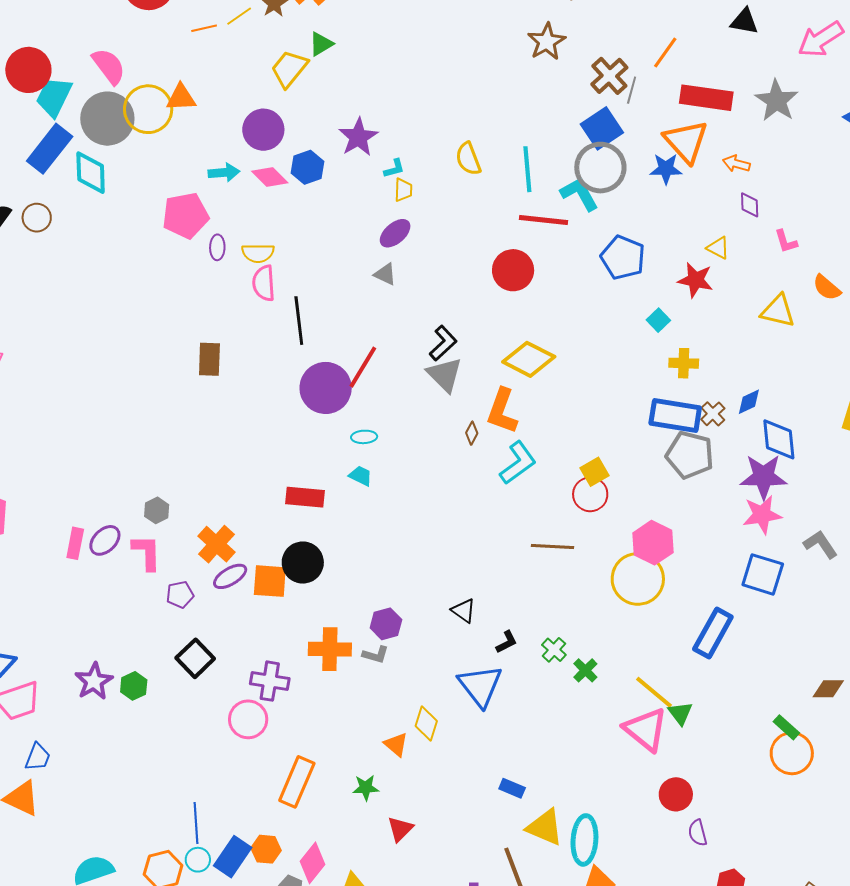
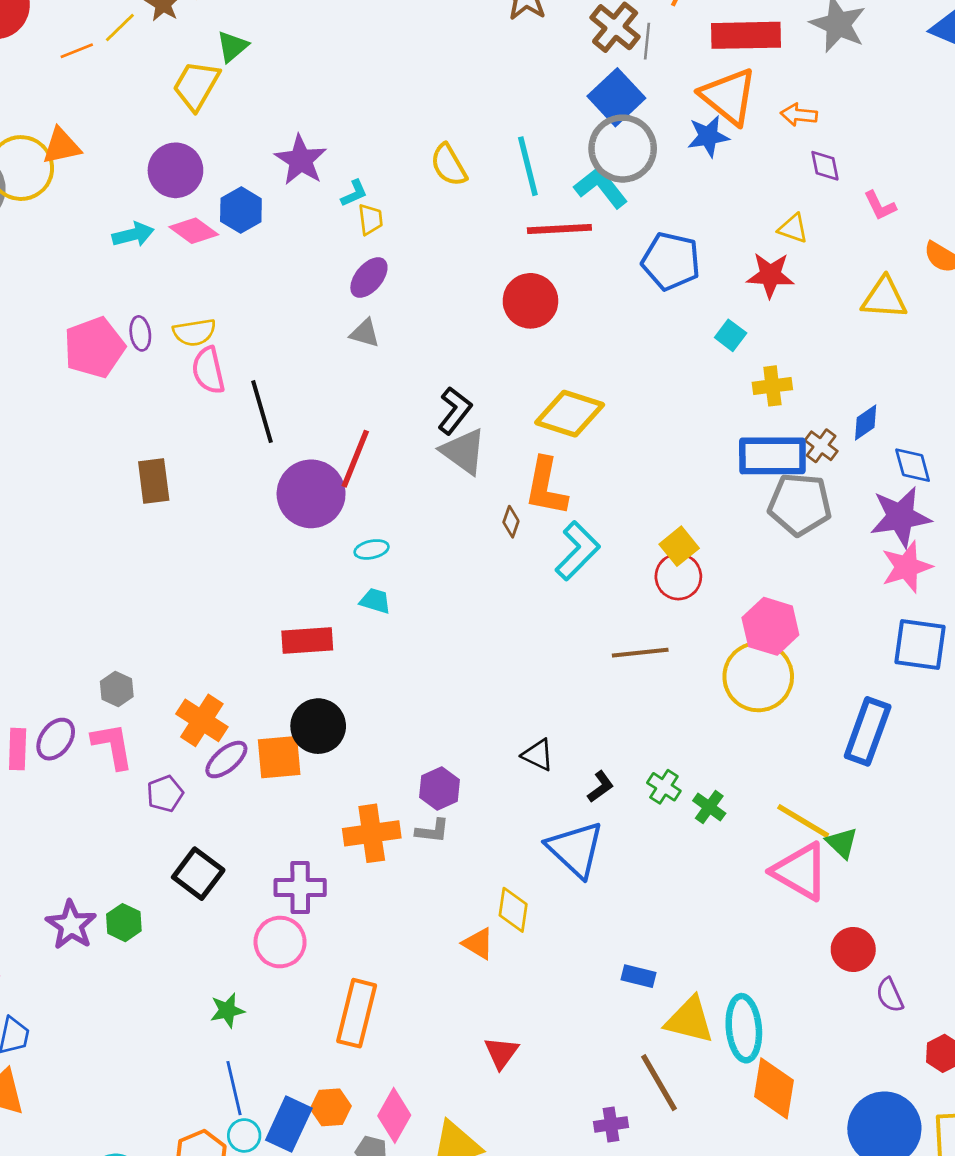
pink pentagon: (185, 216) -> (94, 347), moved
blue diamond: (779, 439) -> (913, 465), size x0.7
green star: (366, 788) -> (227, 1010), moved

